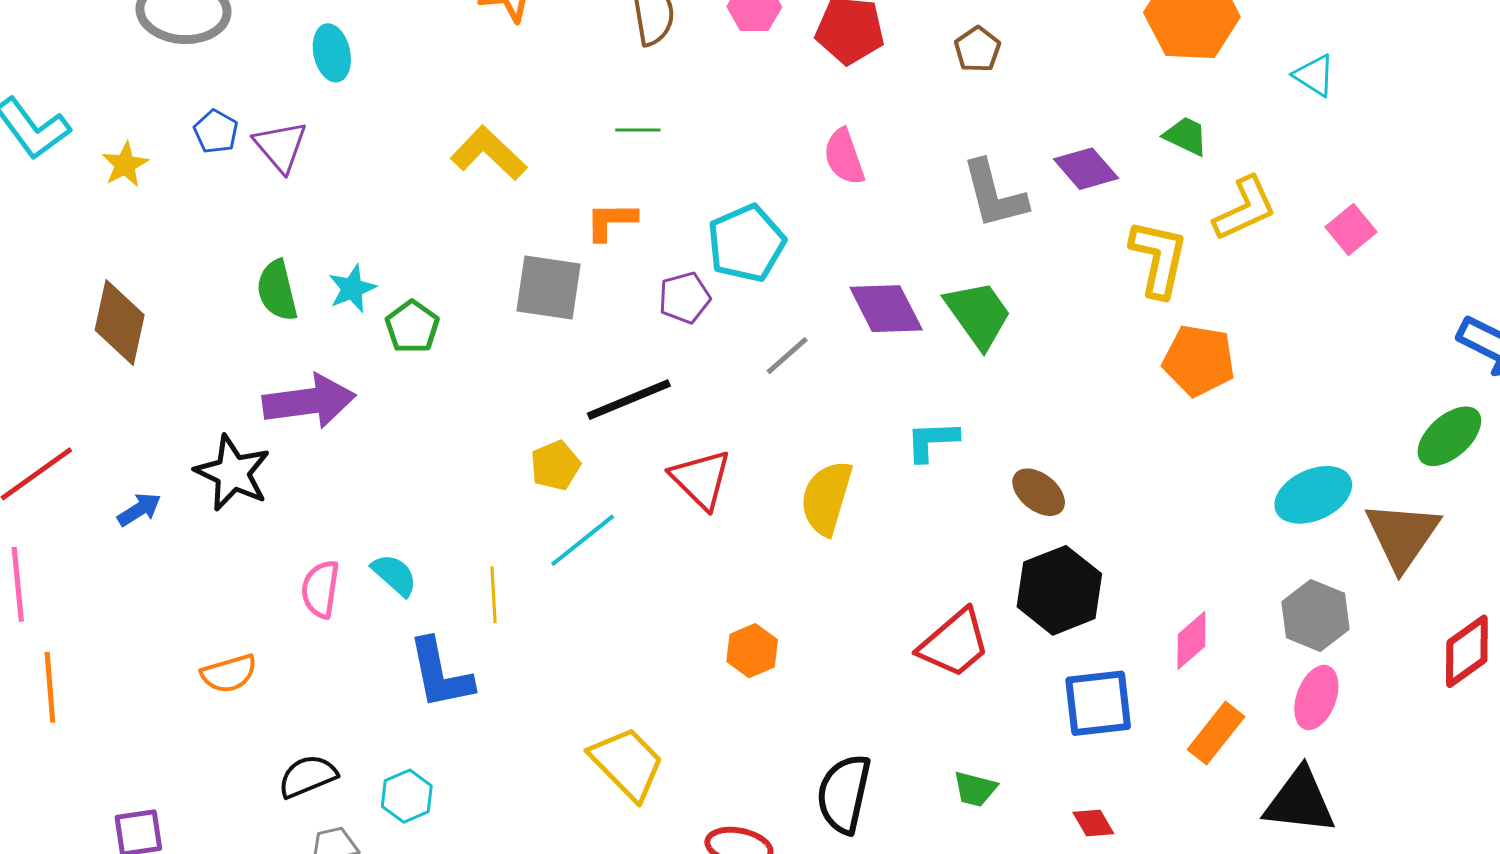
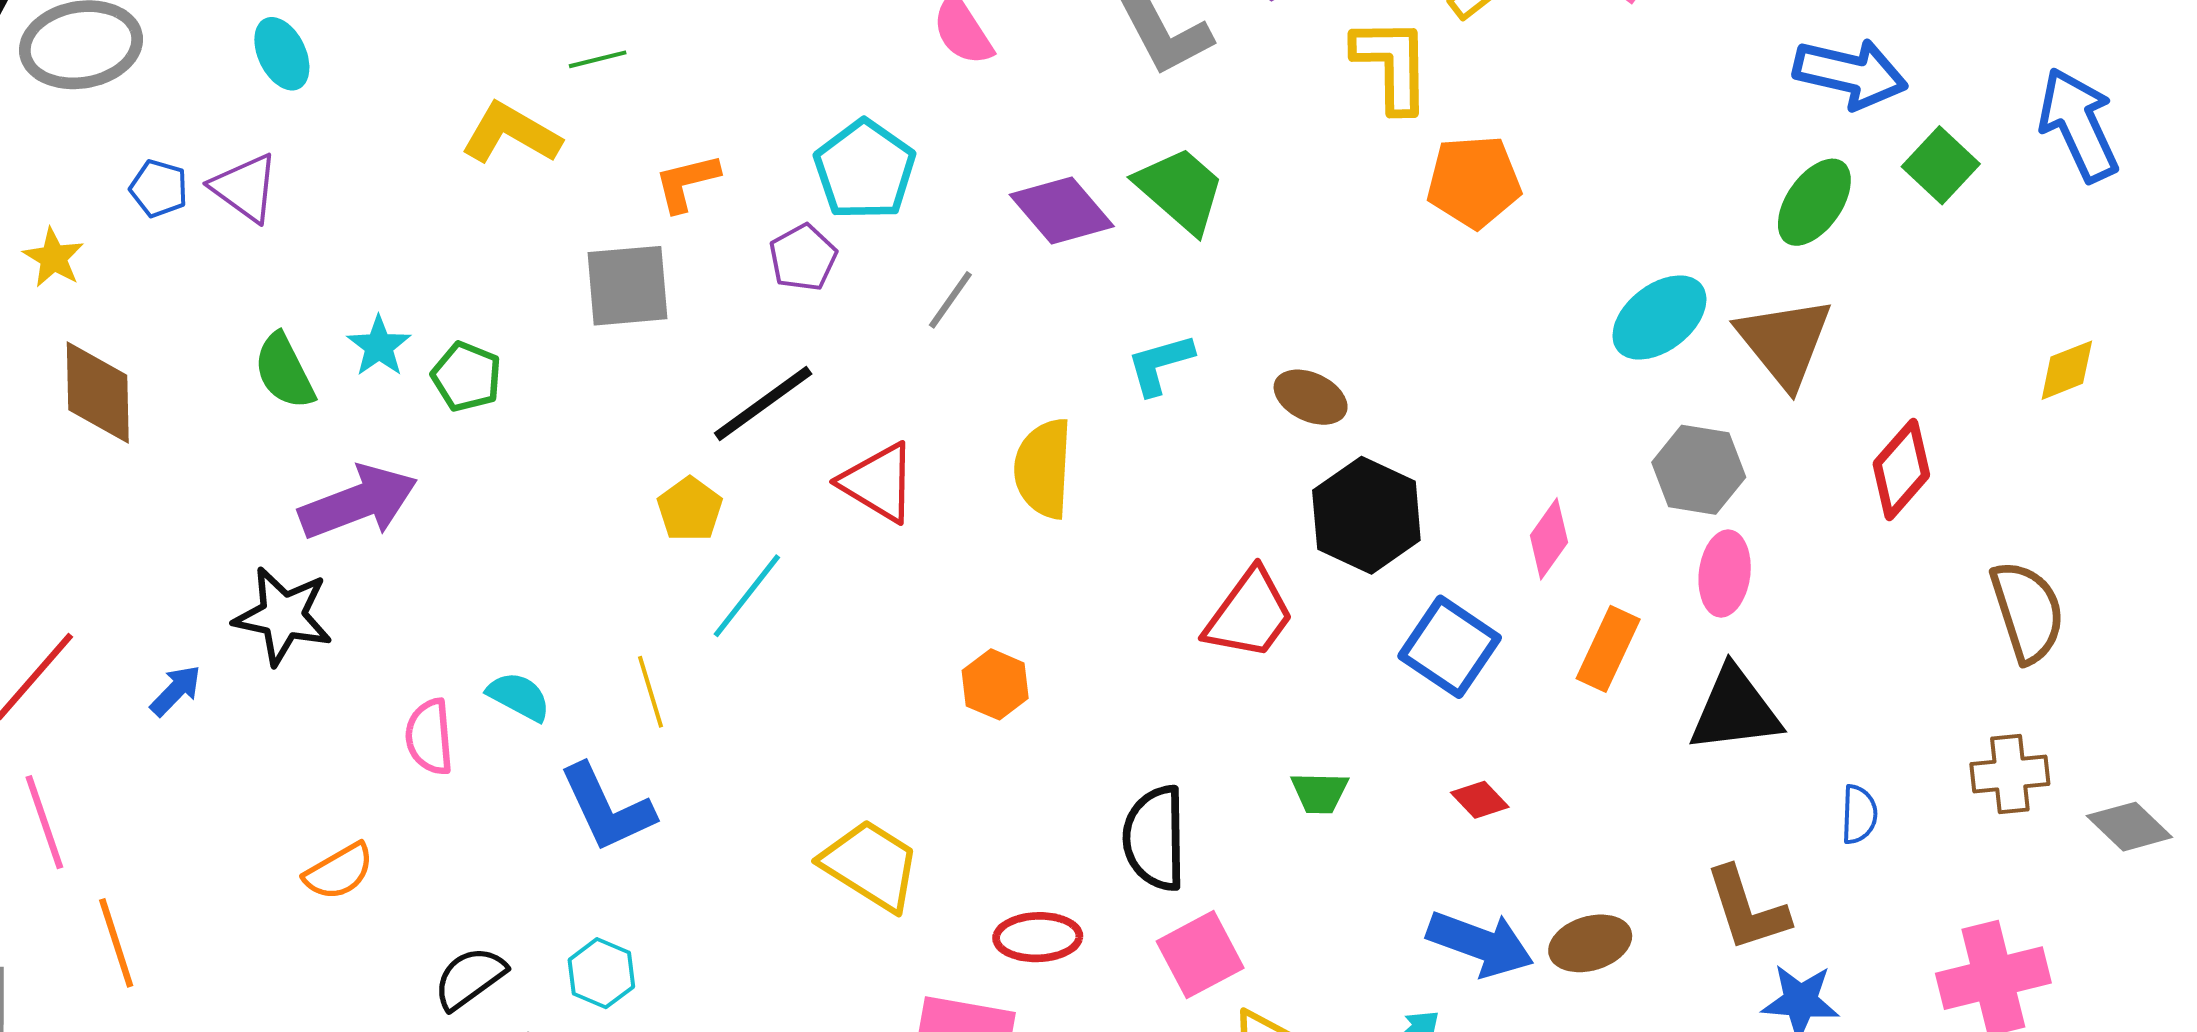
green line: (638, 130) -> (598, 59), moved
brown diamond: (120, 323) -> (98, 393), moved
blue square: (1098, 703) -> (1450, 647), turned -36

